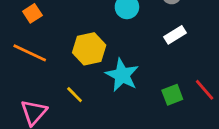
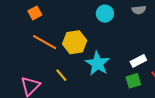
white rectangle: (175, 35) -> (138, 61), moved
orange line: (30, 53) -> (45, 42), moved

